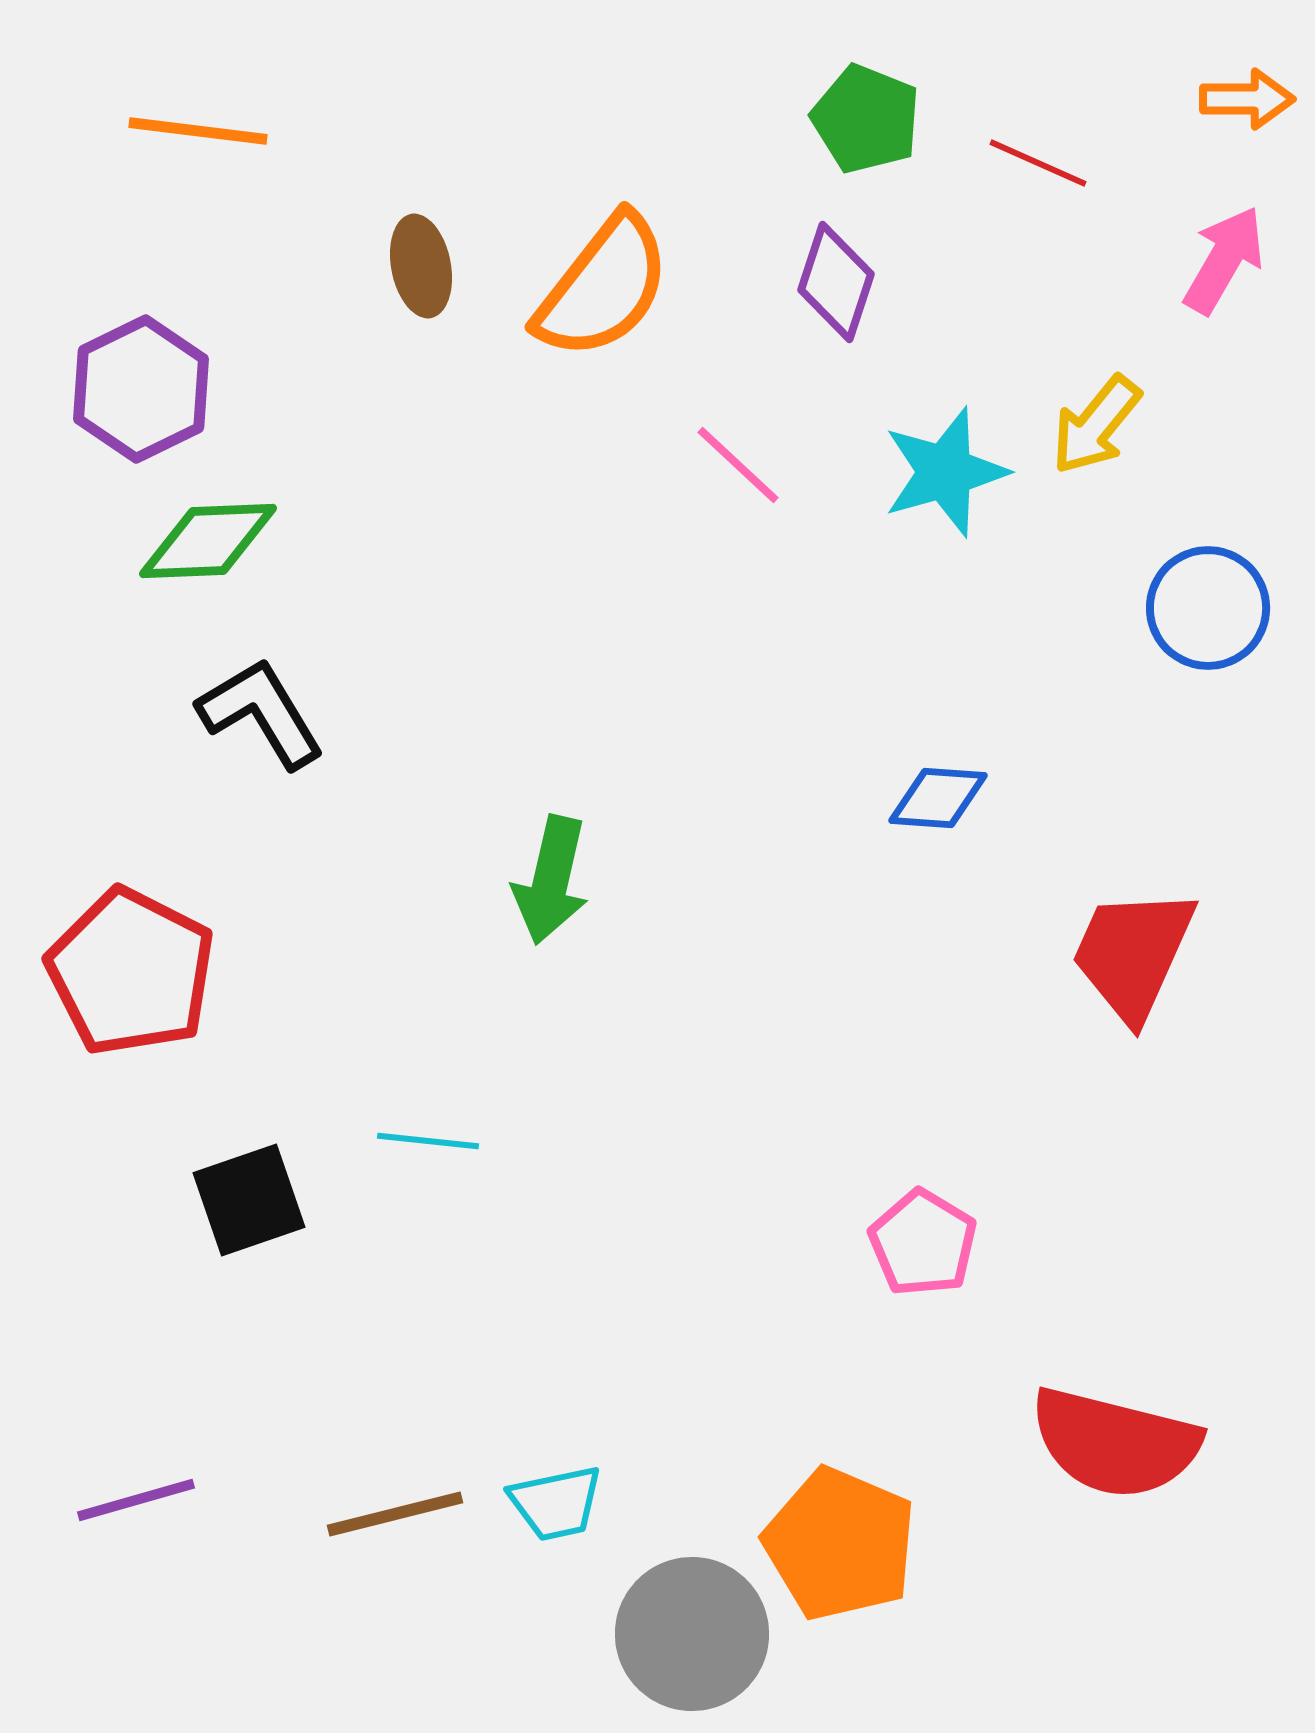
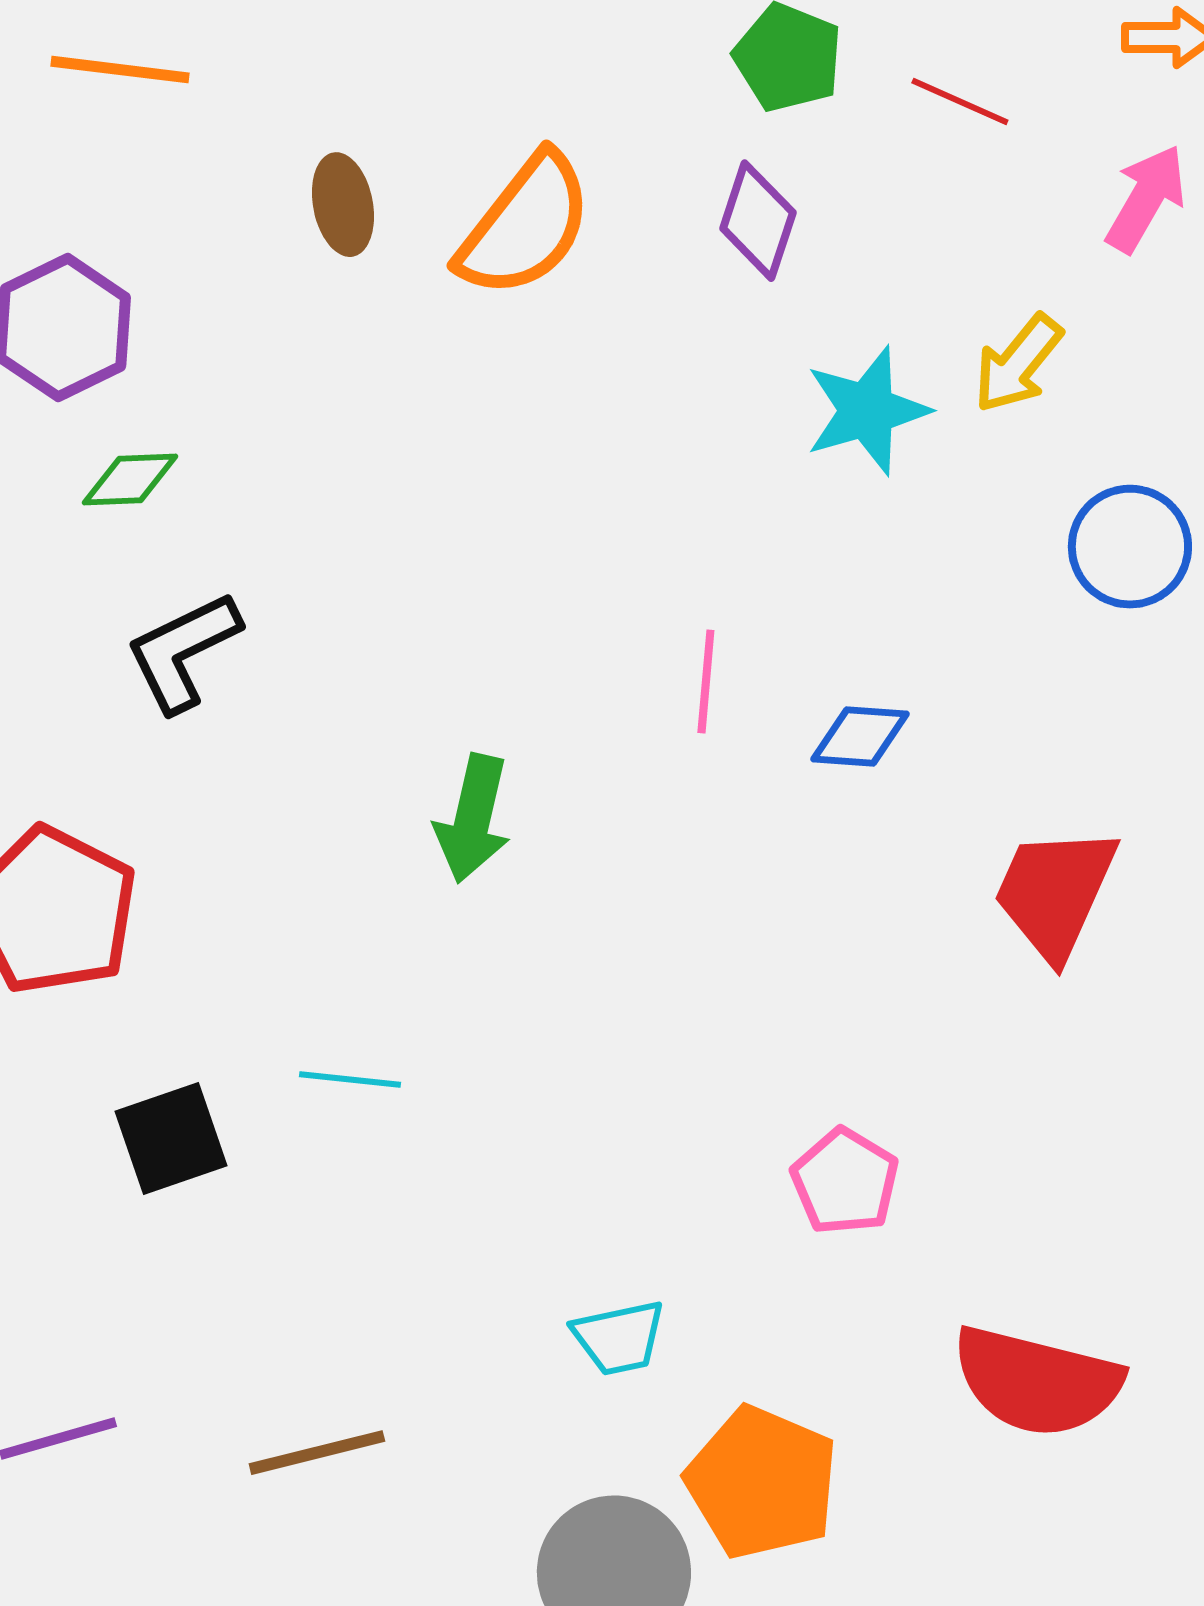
pink line: (738, 465) -> (706, 682), moved, turned 52
green diamond: (208, 541) -> (130, 480), size x0.7
black L-shape: (261, 713) -> (183, 652), turned -85
cyan trapezoid: (556, 1503) -> (619, 1338), moved

